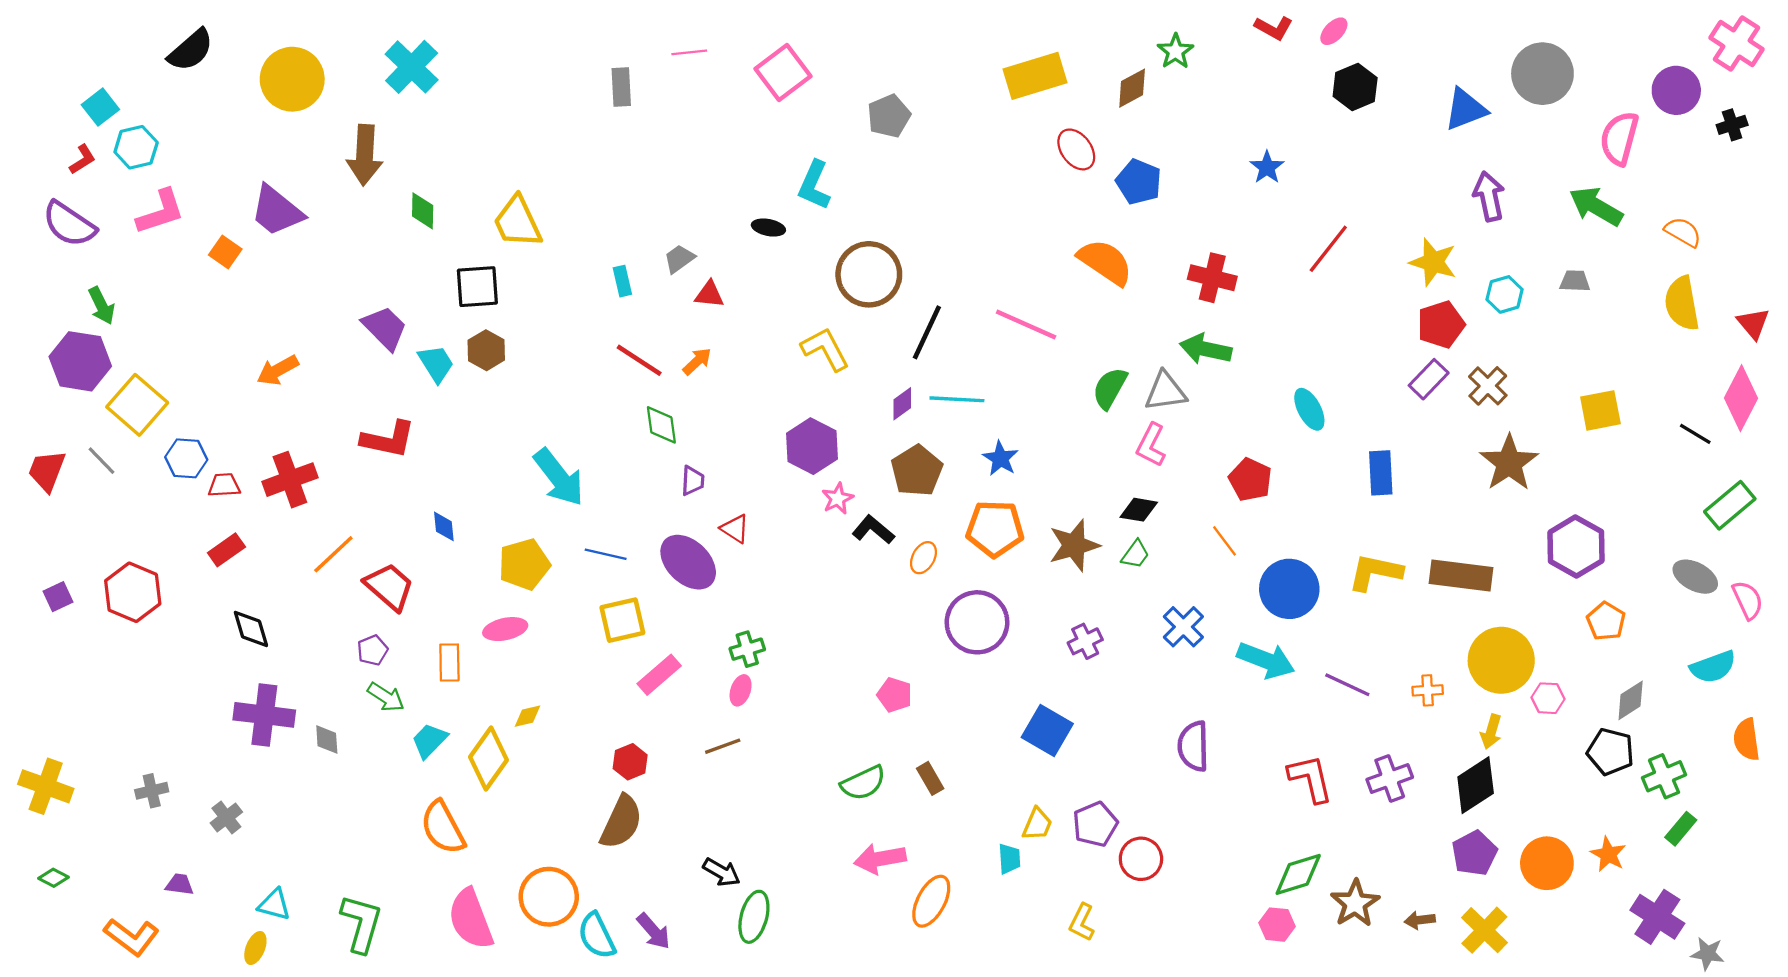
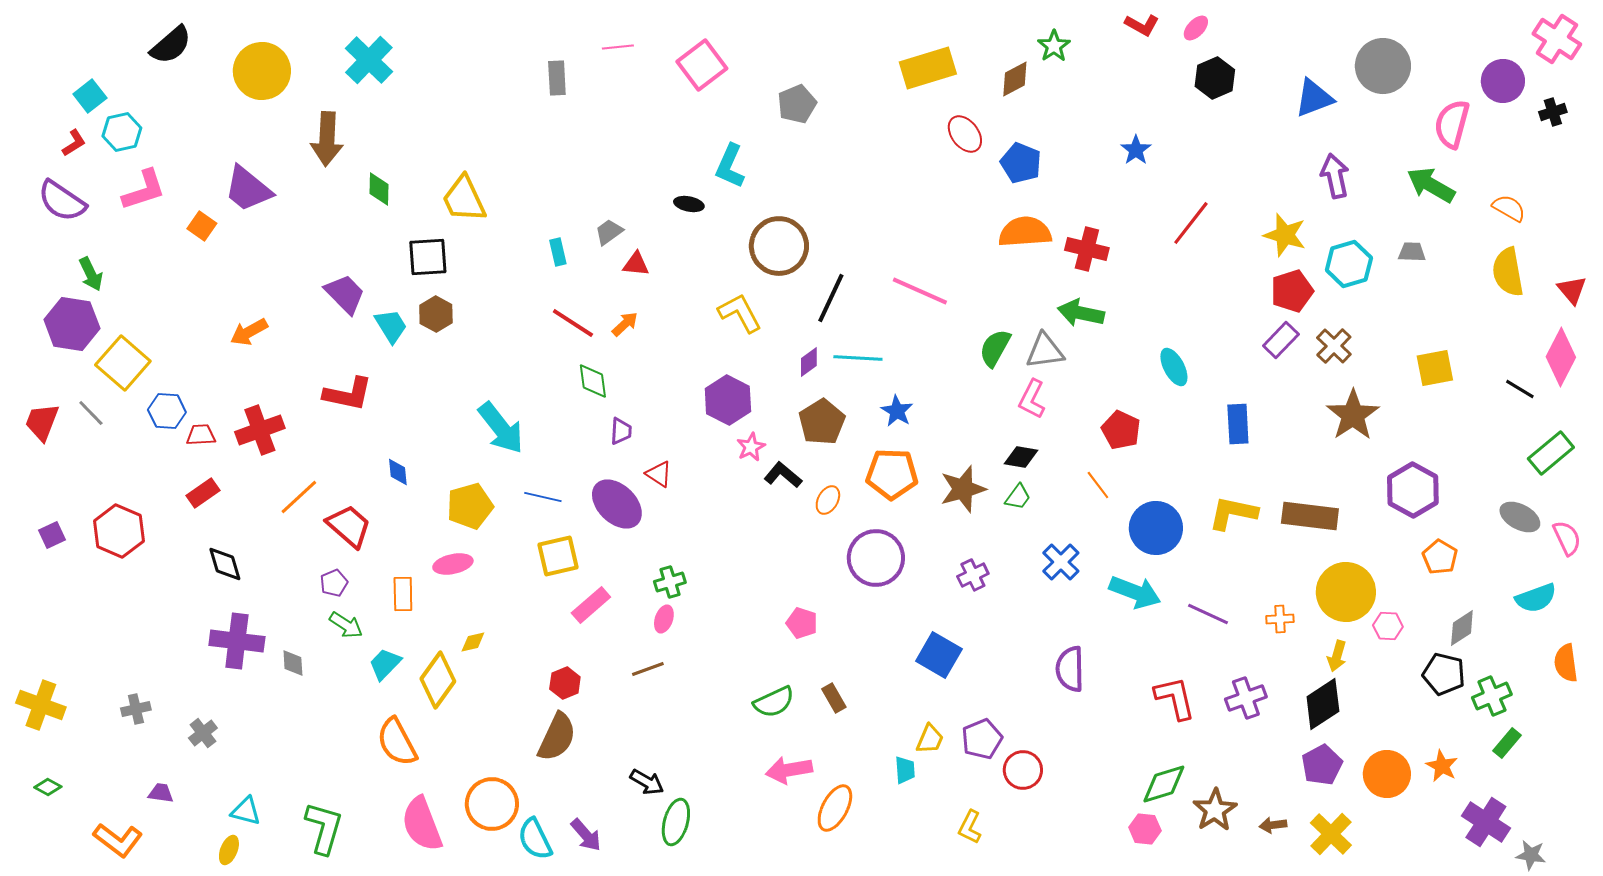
orange semicircle: (1105, 262) -> (1025, 232), moved, turned -38
cyan hexagon: (1505, 294) -> (1349, 264), size x1.4

